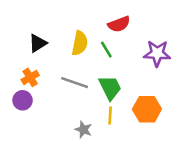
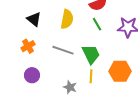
black triangle: (38, 43) -> (34, 19), turned -49
green line: (106, 50) -> (97, 24), moved
purple circle: (23, 100) -> (32, 75), moved

